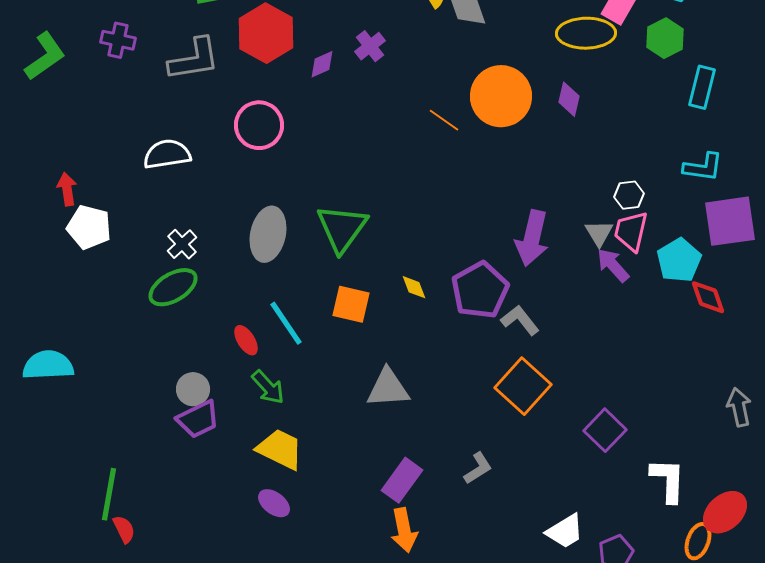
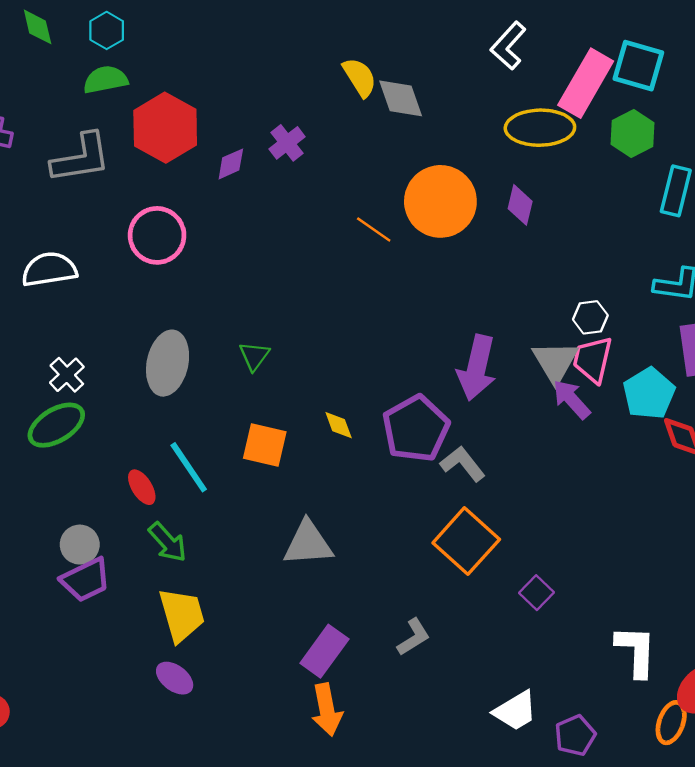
green triangle: (342, 228) -> (254, 356), size x0.5
gray triangle: (599, 233) -> (555, 362), size x1.4
purple square: (605, 430) -> (536, 593), moved, size x0.7
yellow trapezoid: (280, 449) -> (182, 615), turned 48

